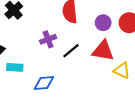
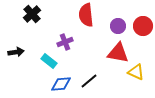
black line: (71, 51) -> (89, 81), moved
cyan rectangle: (15, 67) -> (49, 61), moved, turned 35

